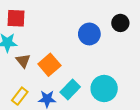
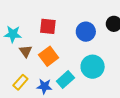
red square: (16, 18) -> (48, 26), moved
cyan circle: (104, 88) -> (93, 67), moved

